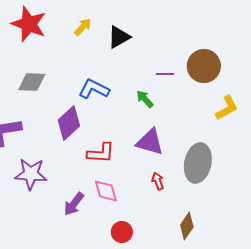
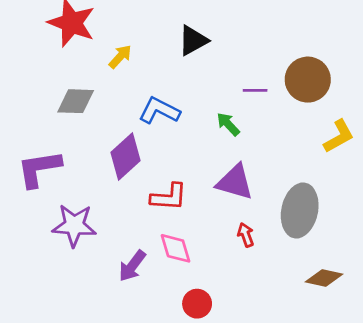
yellow arrow: (83, 27) -> (120, 57), moved
brown diamond: (187, 226) -> (324, 278), moved, turned 68

